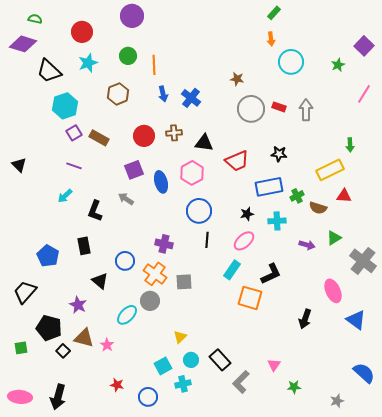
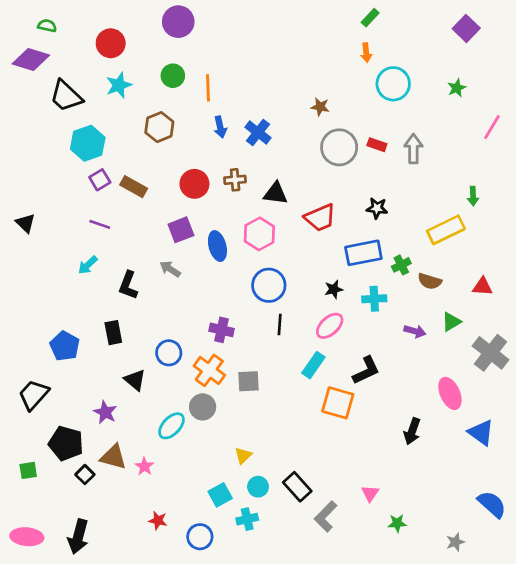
purple square: (364, 46) -> (466, 28), moved
red triangle: (344, 196) -> (482, 287), moved

